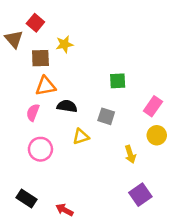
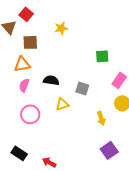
yellow star: (64, 44) -> (61, 28), moved
green square: (118, 81) -> (102, 56), moved
orange triangle: (46, 86) -> (22, 64), moved

